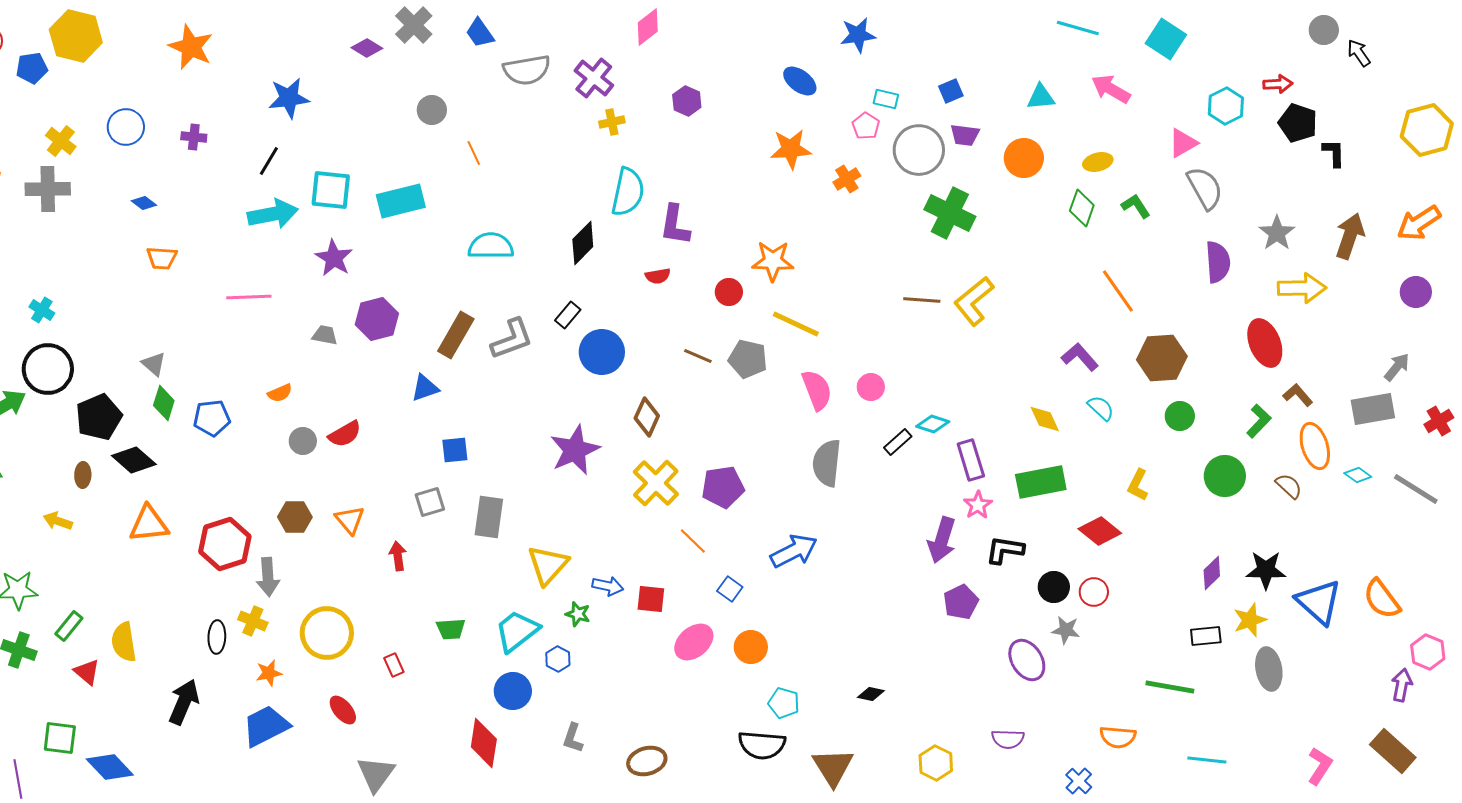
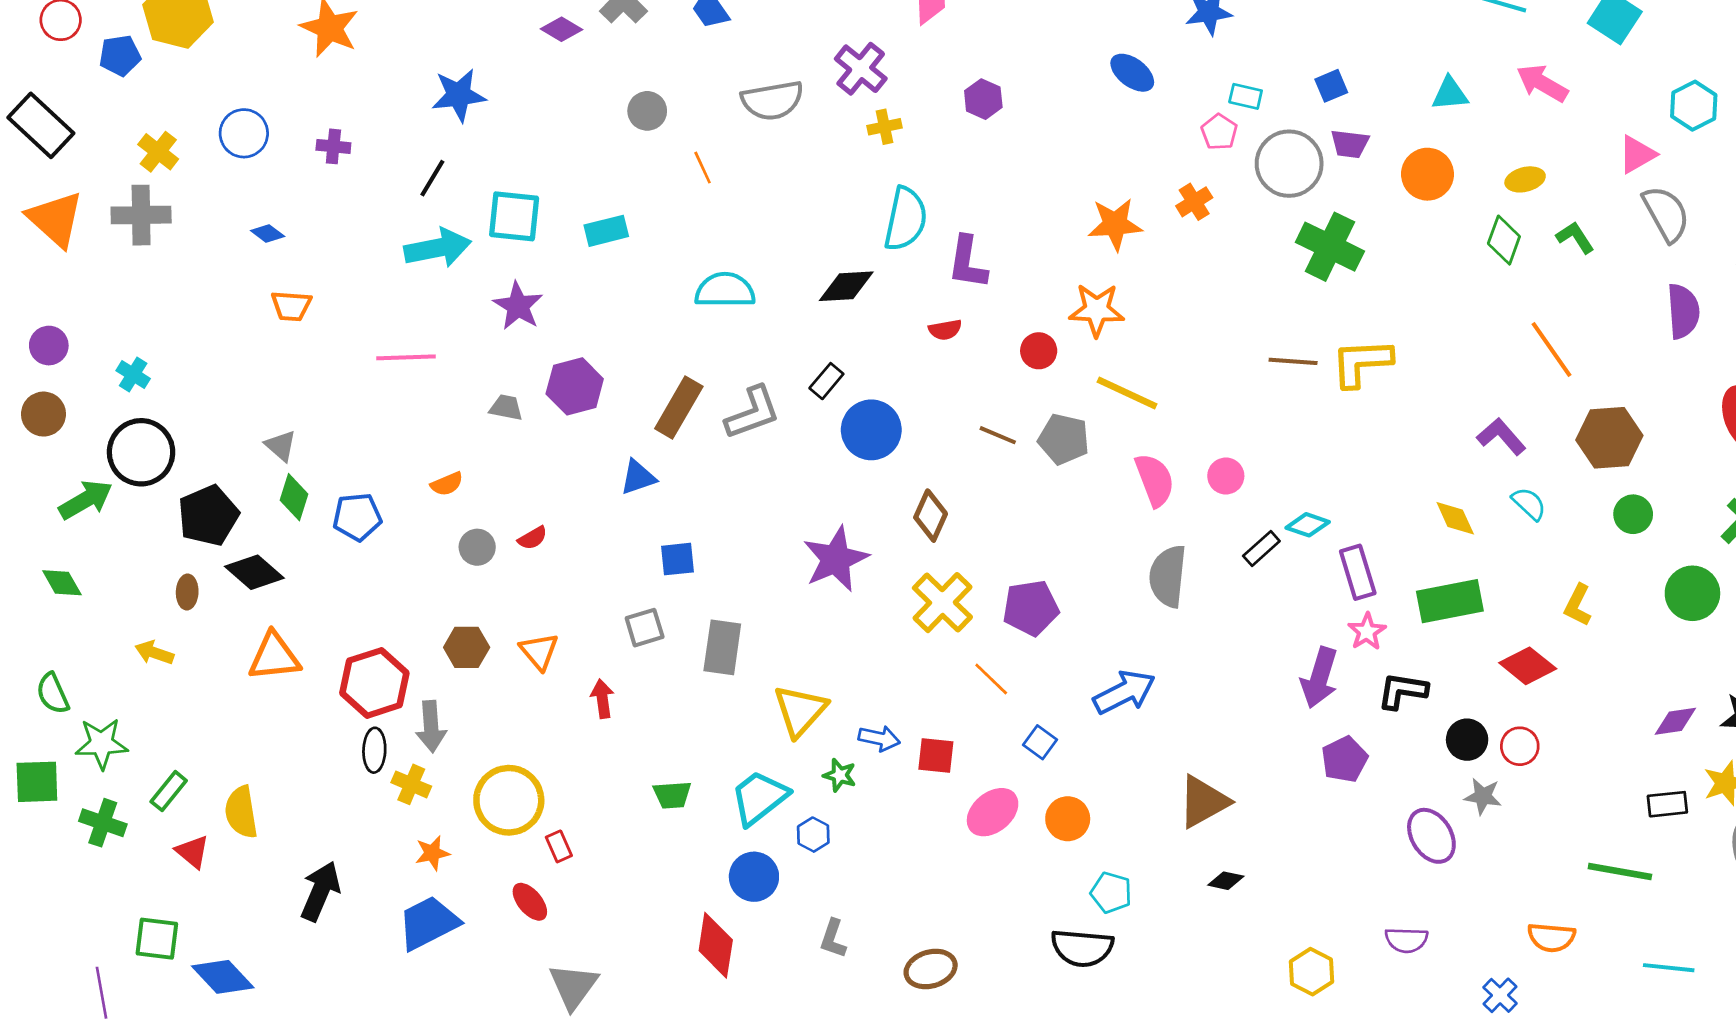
gray semicircle: (527, 70) -> (772, 100), moved
orange star: (791, 149) -> (1115, 224), moved
cyan rectangle: (401, 201) -> (606, 231), size x0.7
black diamond: (583, 243) -> (846, 286), turned 42
yellow L-shape: (974, 301) -> (1362, 363), turned 36
red semicircle: (345, 434) -> (533, 538), size x0.7
purple diamond: (1212, 573) -> (1675, 721), turned 36
black ellipse: (217, 637) -> (374, 750), moved
red rectangle: (394, 665) -> (559, 846), moved
brown triangle: (833, 767) -> (1203, 802), moved, turned 33

